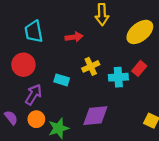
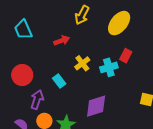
yellow arrow: (102, 15) -> (82, 15), turned 42
cyan trapezoid: (34, 32) -> (23, 30), moved
cyan rectangle: (62, 80) -> (59, 81), turned 48

